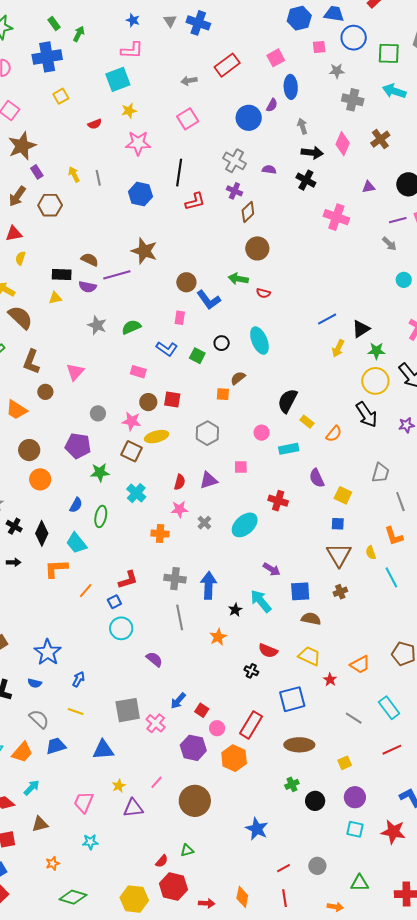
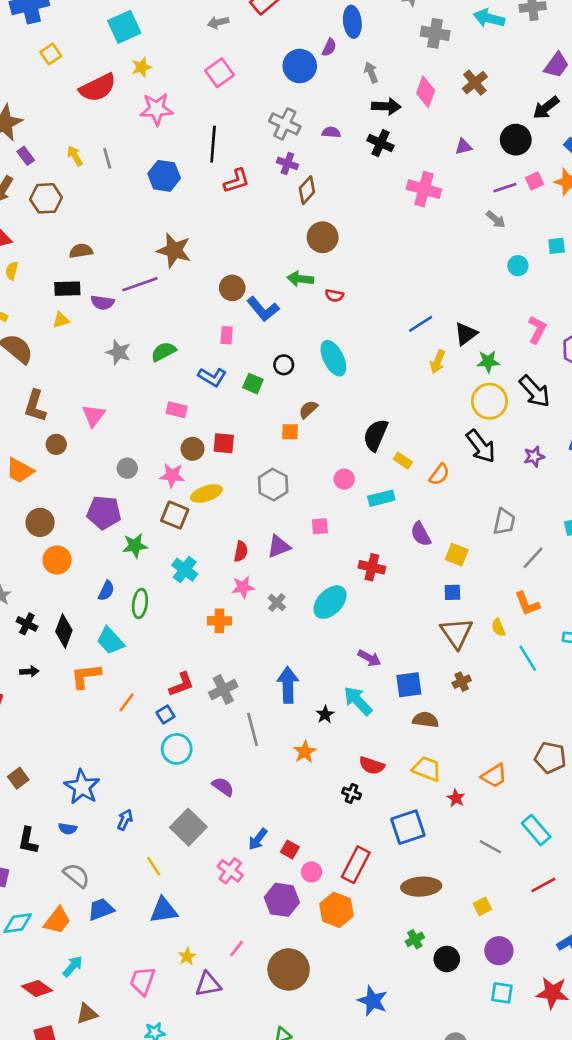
red semicircle: (95, 124) -> (98, 88), size x2.0
brown semicircle: (90, 260) -> (81, 251), moved, turned -30
gray line: (400, 502) -> (533, 558), turned 66
gray cross: (175, 579) -> (223, 689), moved, turned -30
gray square: (128, 710) -> (188, 827), moved, turned -32
yellow line: (76, 712) -> (154, 866), moved, turned 42

